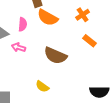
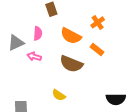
orange semicircle: (48, 18) -> (71, 36), moved
orange rectangle: (89, 41) -> (97, 49), moved

